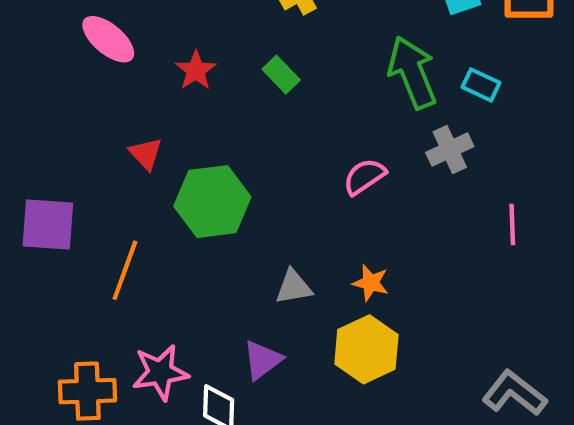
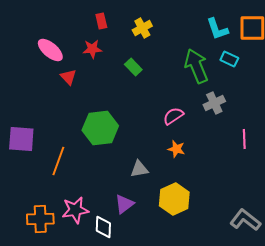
red star: (196, 70) -> (92, 49), moved, turned 30
cyan rectangle: (481, 85) -> (229, 59), moved
red triangle: (146, 154) -> (68, 77), moved
orange star: (371, 283) -> (176, 149), moved

